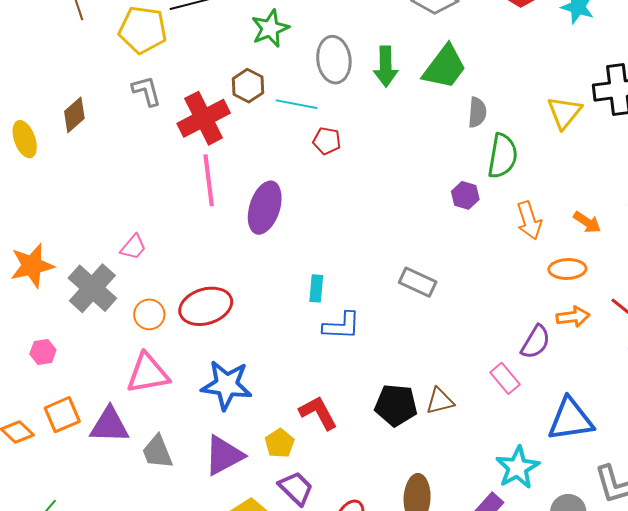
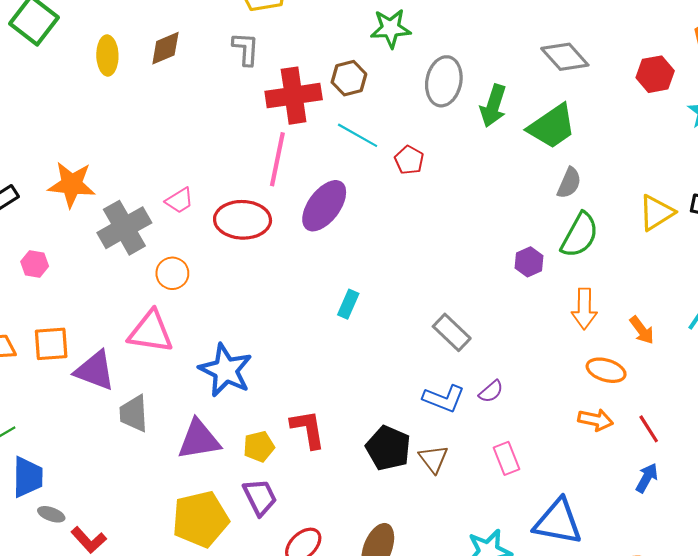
cyan line: (297, 104) -> (358, 135), moved
red ellipse: (206, 306) -> (243, 220), moved
blue L-shape: (342, 326) -> (444, 398), moved
purple semicircle: (536, 342) -> (491, 391), moved, size x0.7
pink hexagon: (43, 352) -> (35, 264), moved
brown triangle: (440, 401) -> (434, 459), turned 48

